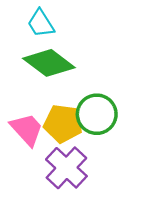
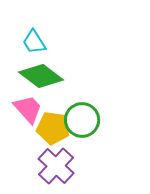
pink trapezoid: (27, 129) -> (28, 109), moved

